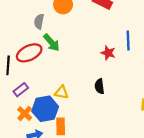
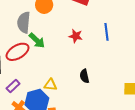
gray semicircle: (39, 21) -> (24, 22), size x1.5
red star: (108, 53) -> (76, 36), moved

